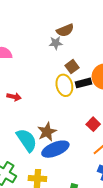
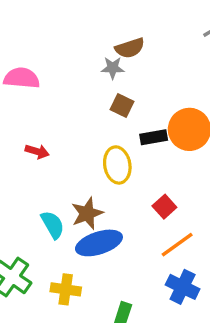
brown square: (72, 67) -> (122, 106), moved, turned -32
yellow ellipse: (64, 85) -> (117, 165), moved
cyan semicircle: (27, 140) -> (53, 225), size x0.7

